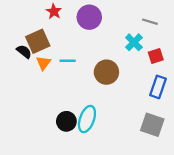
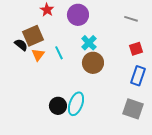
cyan cross: (134, 42) -> (89, 43), moved
cyan line: (68, 61) -> (59, 53), turned 64

